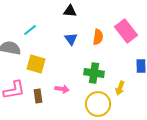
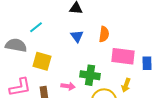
pink rectangle: (126, 31) -> (123, 56), moved, turned -45
green cross: (94, 73) -> (90, 75), moved

